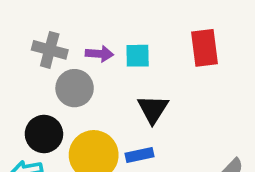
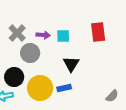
gray cross: (50, 50) -> (17, 33), turned 30

